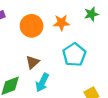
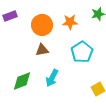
brown triangle: (33, 62) -> (42, 50), moved, turned 32

